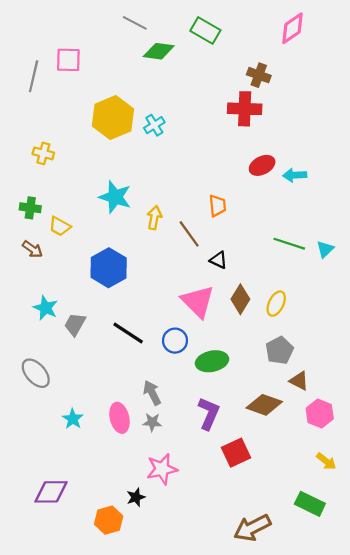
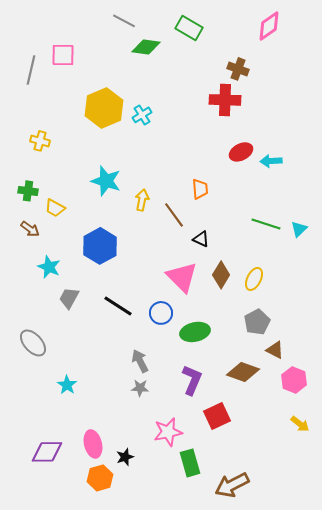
cyan star: (46, 308) -> (49, 267), moved
pink ellipse: (120, 418) -> (93, 444), moved
pink star: (162, 469) -> (168, 432), moved
green rectangle: (310, 504) -> (190, 463), moved, turned 48

